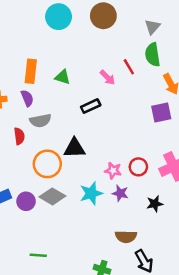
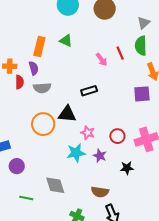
green triangle: (63, 77) -> (66, 41), moved
black rectangle: (91, 106) -> (89, 91), moved
red semicircle: (19, 136) -> (19, 82), moved
pink star: (113, 171) -> (88, 133), moved
gray diamond: (52, 196) -> (55, 185), moved, turned 35
purple circle: (26, 201) -> (17, 166), moved

